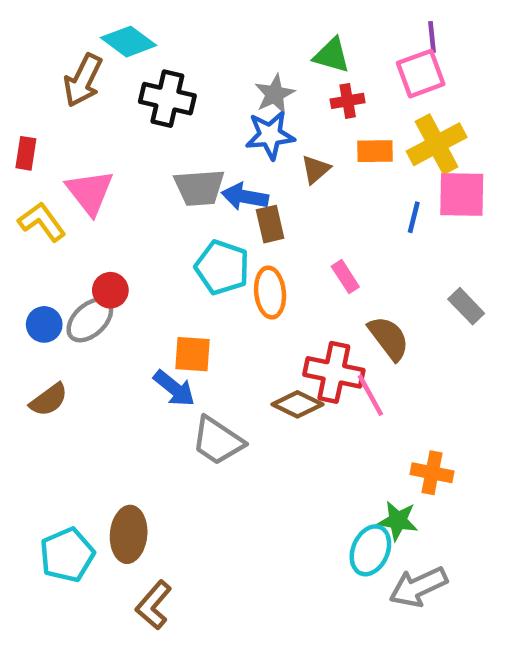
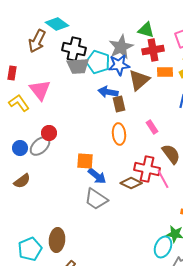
gray star: (275, 94) -> (121, 47), size x1.4
red cross: (348, 101) -> (153, 50), size x1.5
brown triangle: (316, 169) -> (139, 80), size x1.6
gray trapezoid: (199, 188) -> (78, 66), moved
cyan pentagon: (222, 267) -> (98, 62), moved
blue arrow: (174, 388) -> (97, 176), moved

